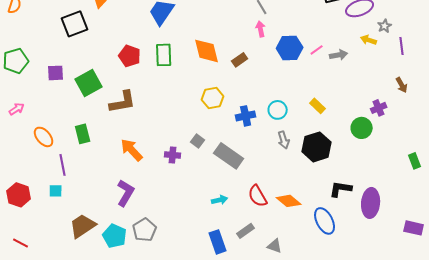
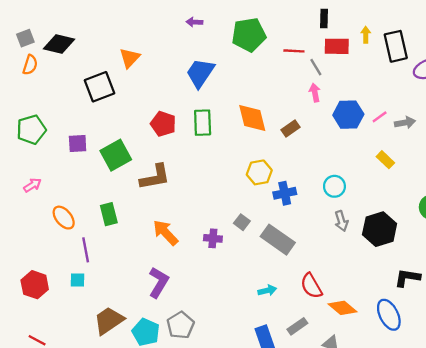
yellow rectangle: (318, 106) -> (385, 160), moved
blue cross: (246, 116) -> (285, 193), moved
orange diamond: (289, 201) -> (343, 308), moved

